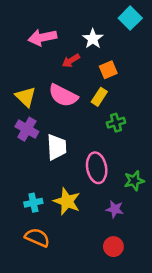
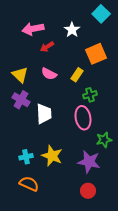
red arrow: (71, 61) -> (47, 47), moved
orange square: (108, 70) -> (96, 54), moved, size x1.5
pink semicircle: (63, 96) -> (49, 74), size x0.7
pink ellipse: (97, 168) -> (83, 118), moved
purple star: (115, 209) -> (89, 162), size x1.6

